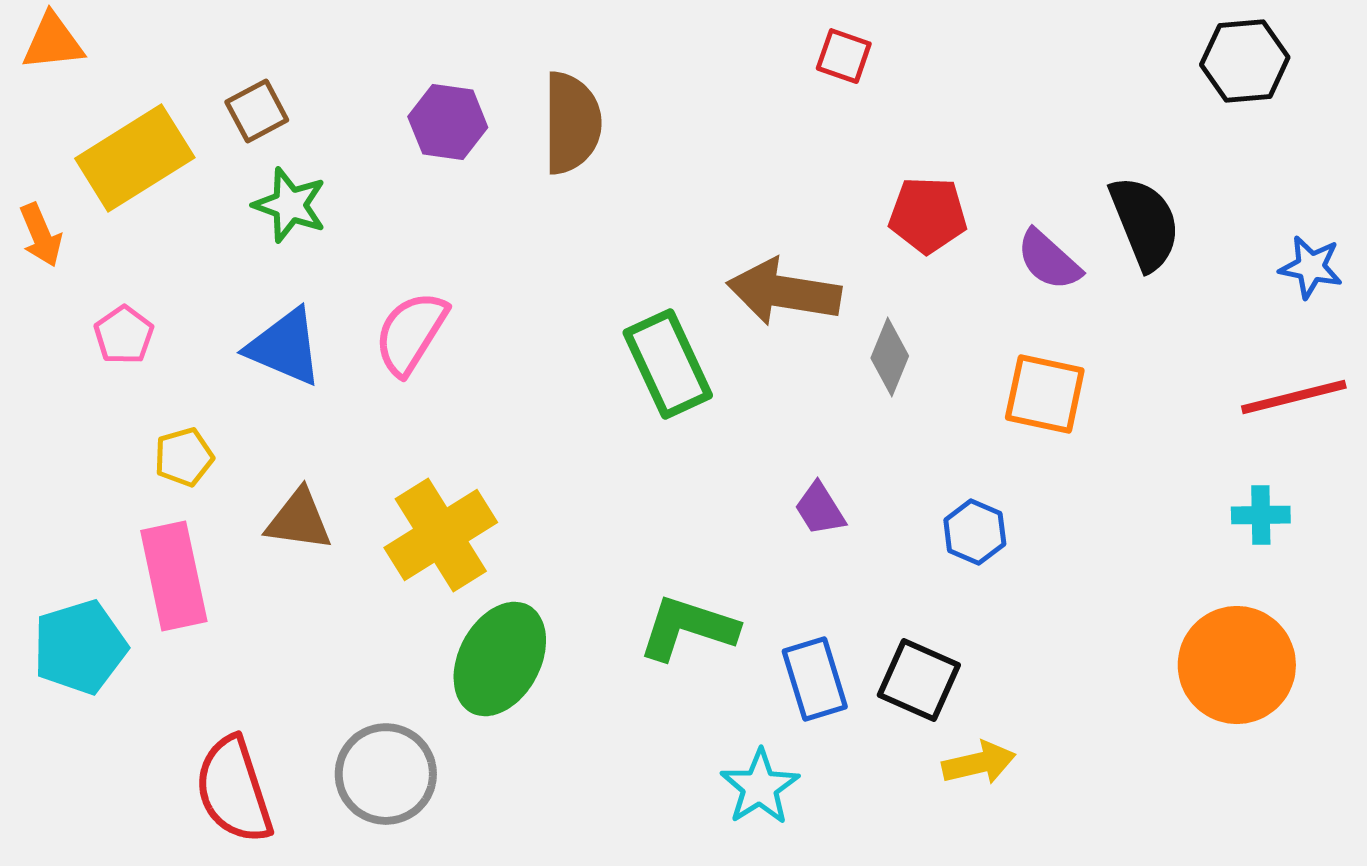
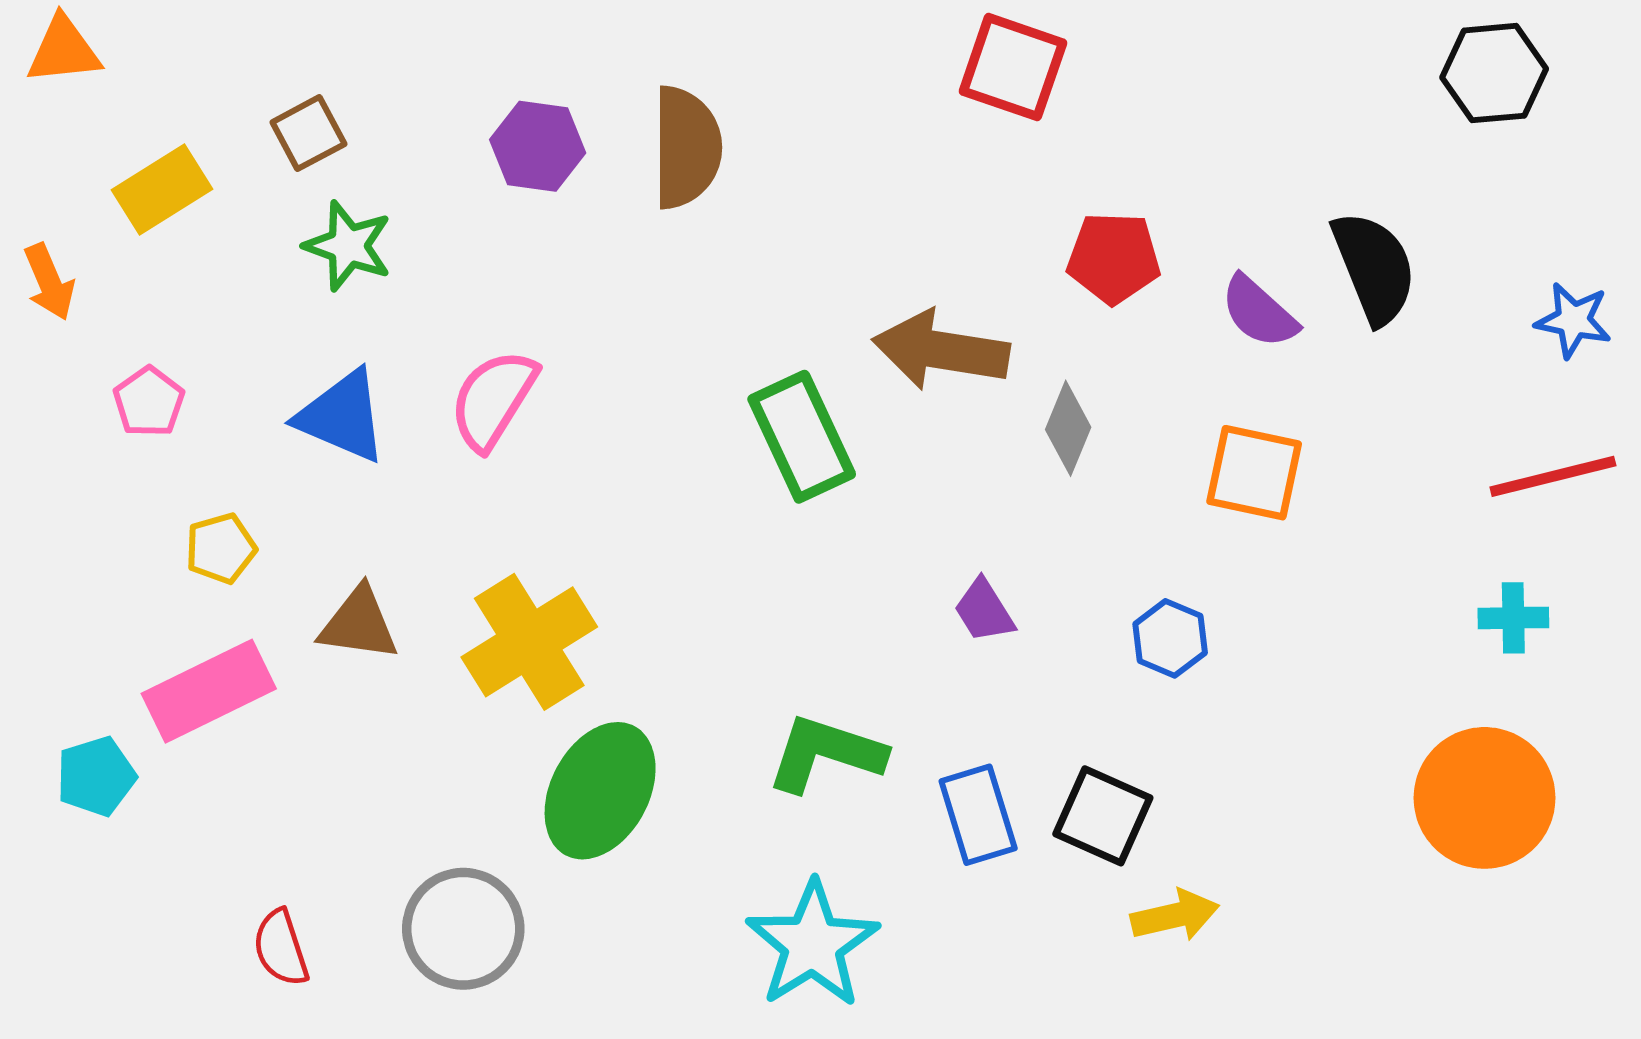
red square: (844, 56) -> (1013, 67), size x1.6
yellow rectangle: (135, 158) -> (162, 189), size x0.7
pink rectangle: (174, 576) -> (209, 691), turned 76
cyan pentagon: (80, 647) -> (96, 776), size x0.7
cyan star: (760, 787) -> (812, 944), moved, size x1.4
red semicircle: (234, 790) -> (281, 948), size x0.6

